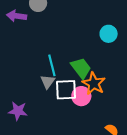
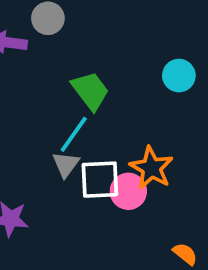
cyan line: (52, 65) -> (74, 134), turned 50
green trapezoid: (81, 68) -> (90, 91), moved

